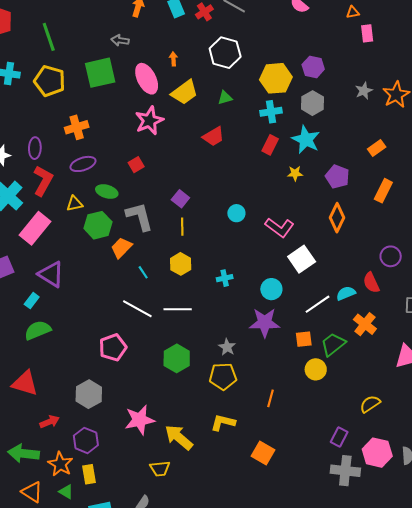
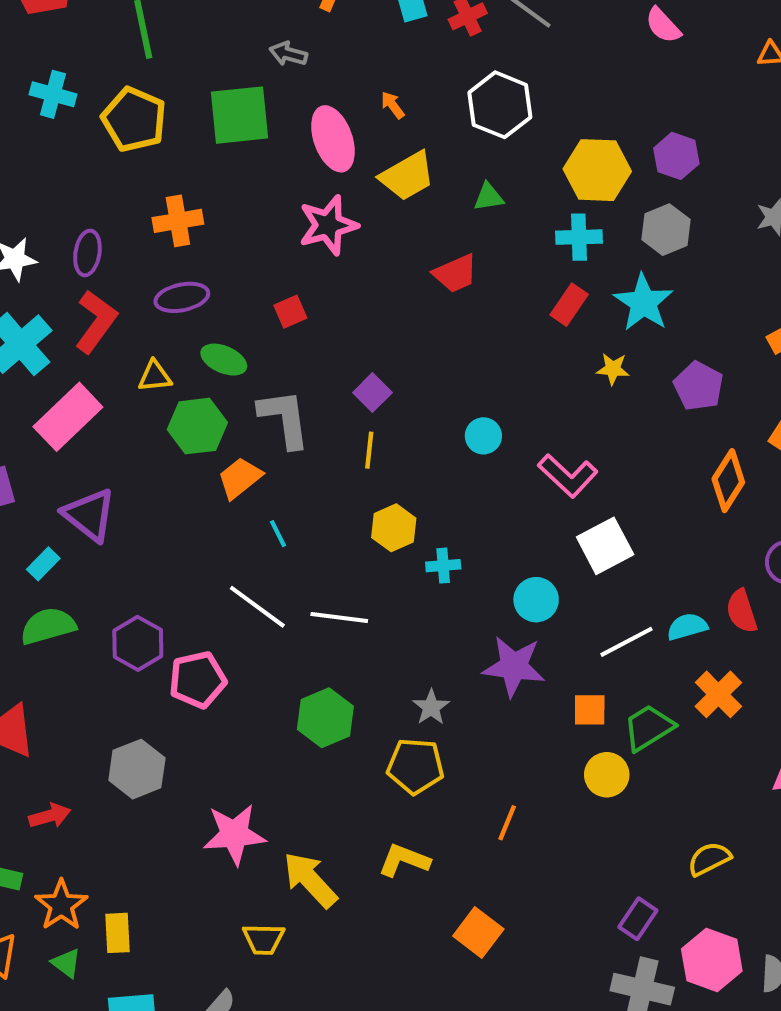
orange arrow: (173, 59) -> (393, 105), turned -40
orange diamond: (337, 218) -> (728, 481), moved
yellow hexagon: (181, 264) -> (394, 528), moved
purple hexagon: (86, 440) -> (138, 643), moved

